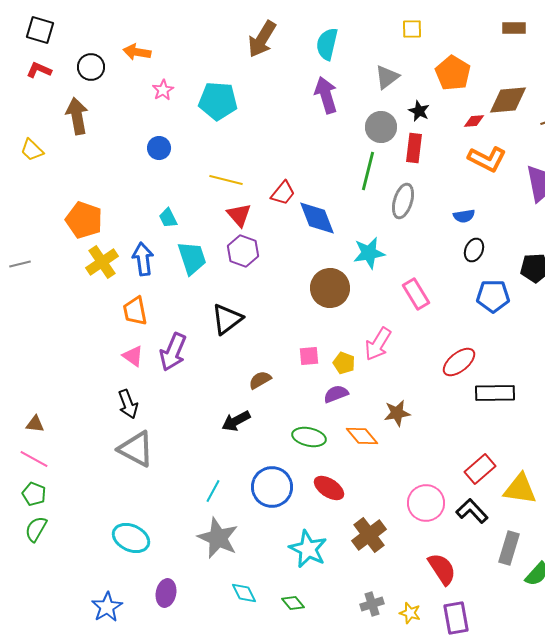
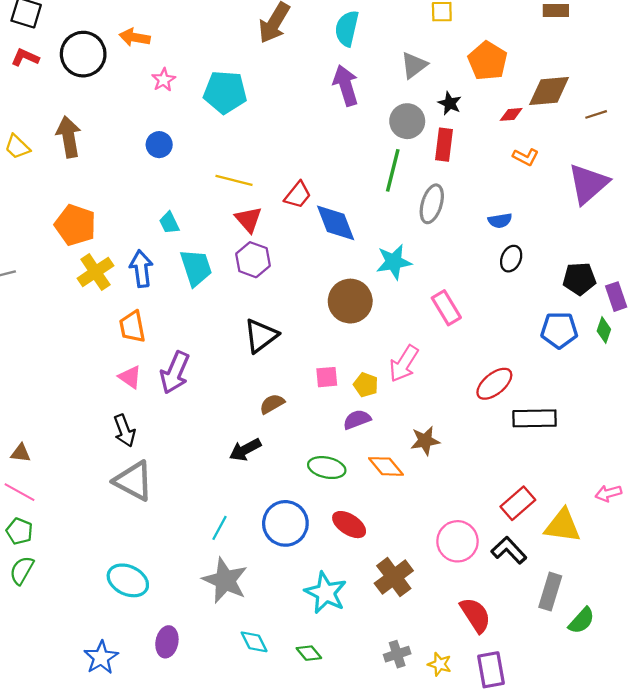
black circle: (91, 67) -> (83, 54), size x1.5
brown arrow: (77, 116) -> (69, 137), moved
orange L-shape: (487, 159) -> (526, 157), size x0.6
blue pentagon: (493, 296) -> (559, 330), moved
black triangle: (227, 319) -> (261, 336), moved

